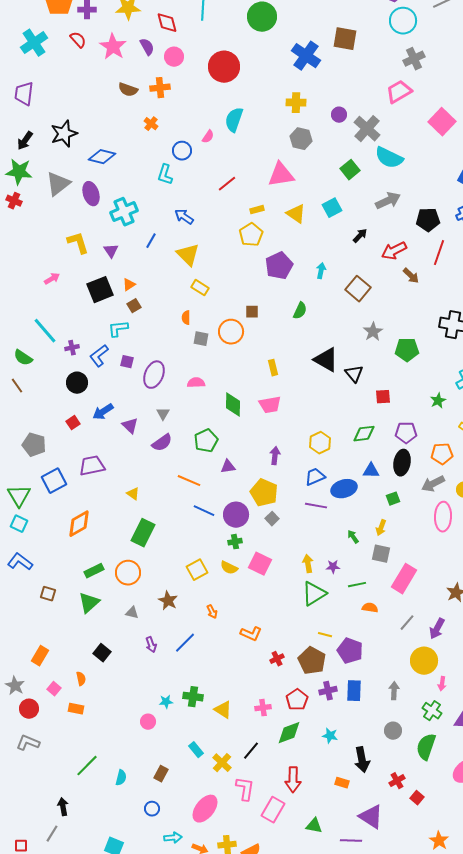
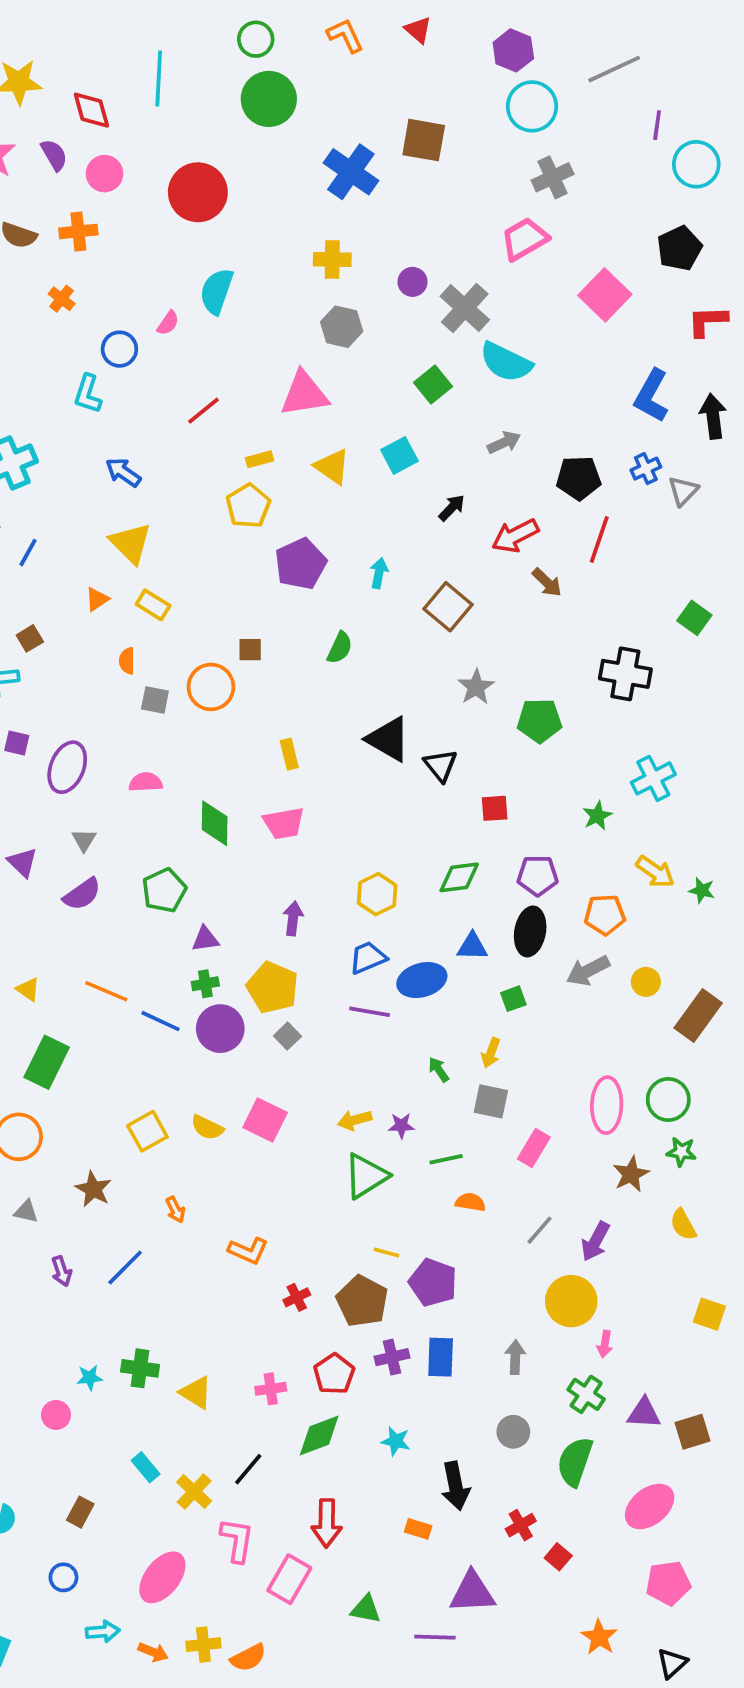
gray arrow: (388, 201) -> (504, 442), size x0.7
blue line: (151, 241) -> (28, 553), moved
orange triangle: (129, 285) -> (97, 599), moved
orange line: (189, 481) -> (106, 991), moved
pink ellipse: (443, 517) -> (607, 1105), moved
green cross: (235, 542) -> (205, 984), moved
yellow arrow: (308, 564) -> (355, 1120), turned -96
pink rectangle: (404, 579) -> (534, 1148), size x0.7
purple triangle: (371, 817) -> (472, 1592), turned -36

